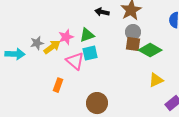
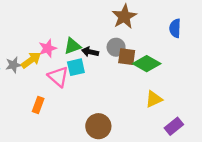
black arrow: (102, 12) -> (90, 52), moved
gray circle: (133, 32) -> (116, 47), moved
gray star: (37, 43) -> (13, 65), moved
brown circle: (97, 103) -> (98, 126), moved

